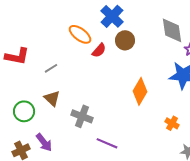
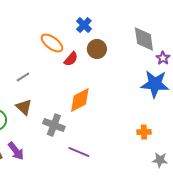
blue cross: (112, 16) -> (84, 25), size x0.7
orange diamond: (140, 91) -> (80, 100), moved, turned 32
orange cross: (172, 123) -> (144, 132), turned -32

